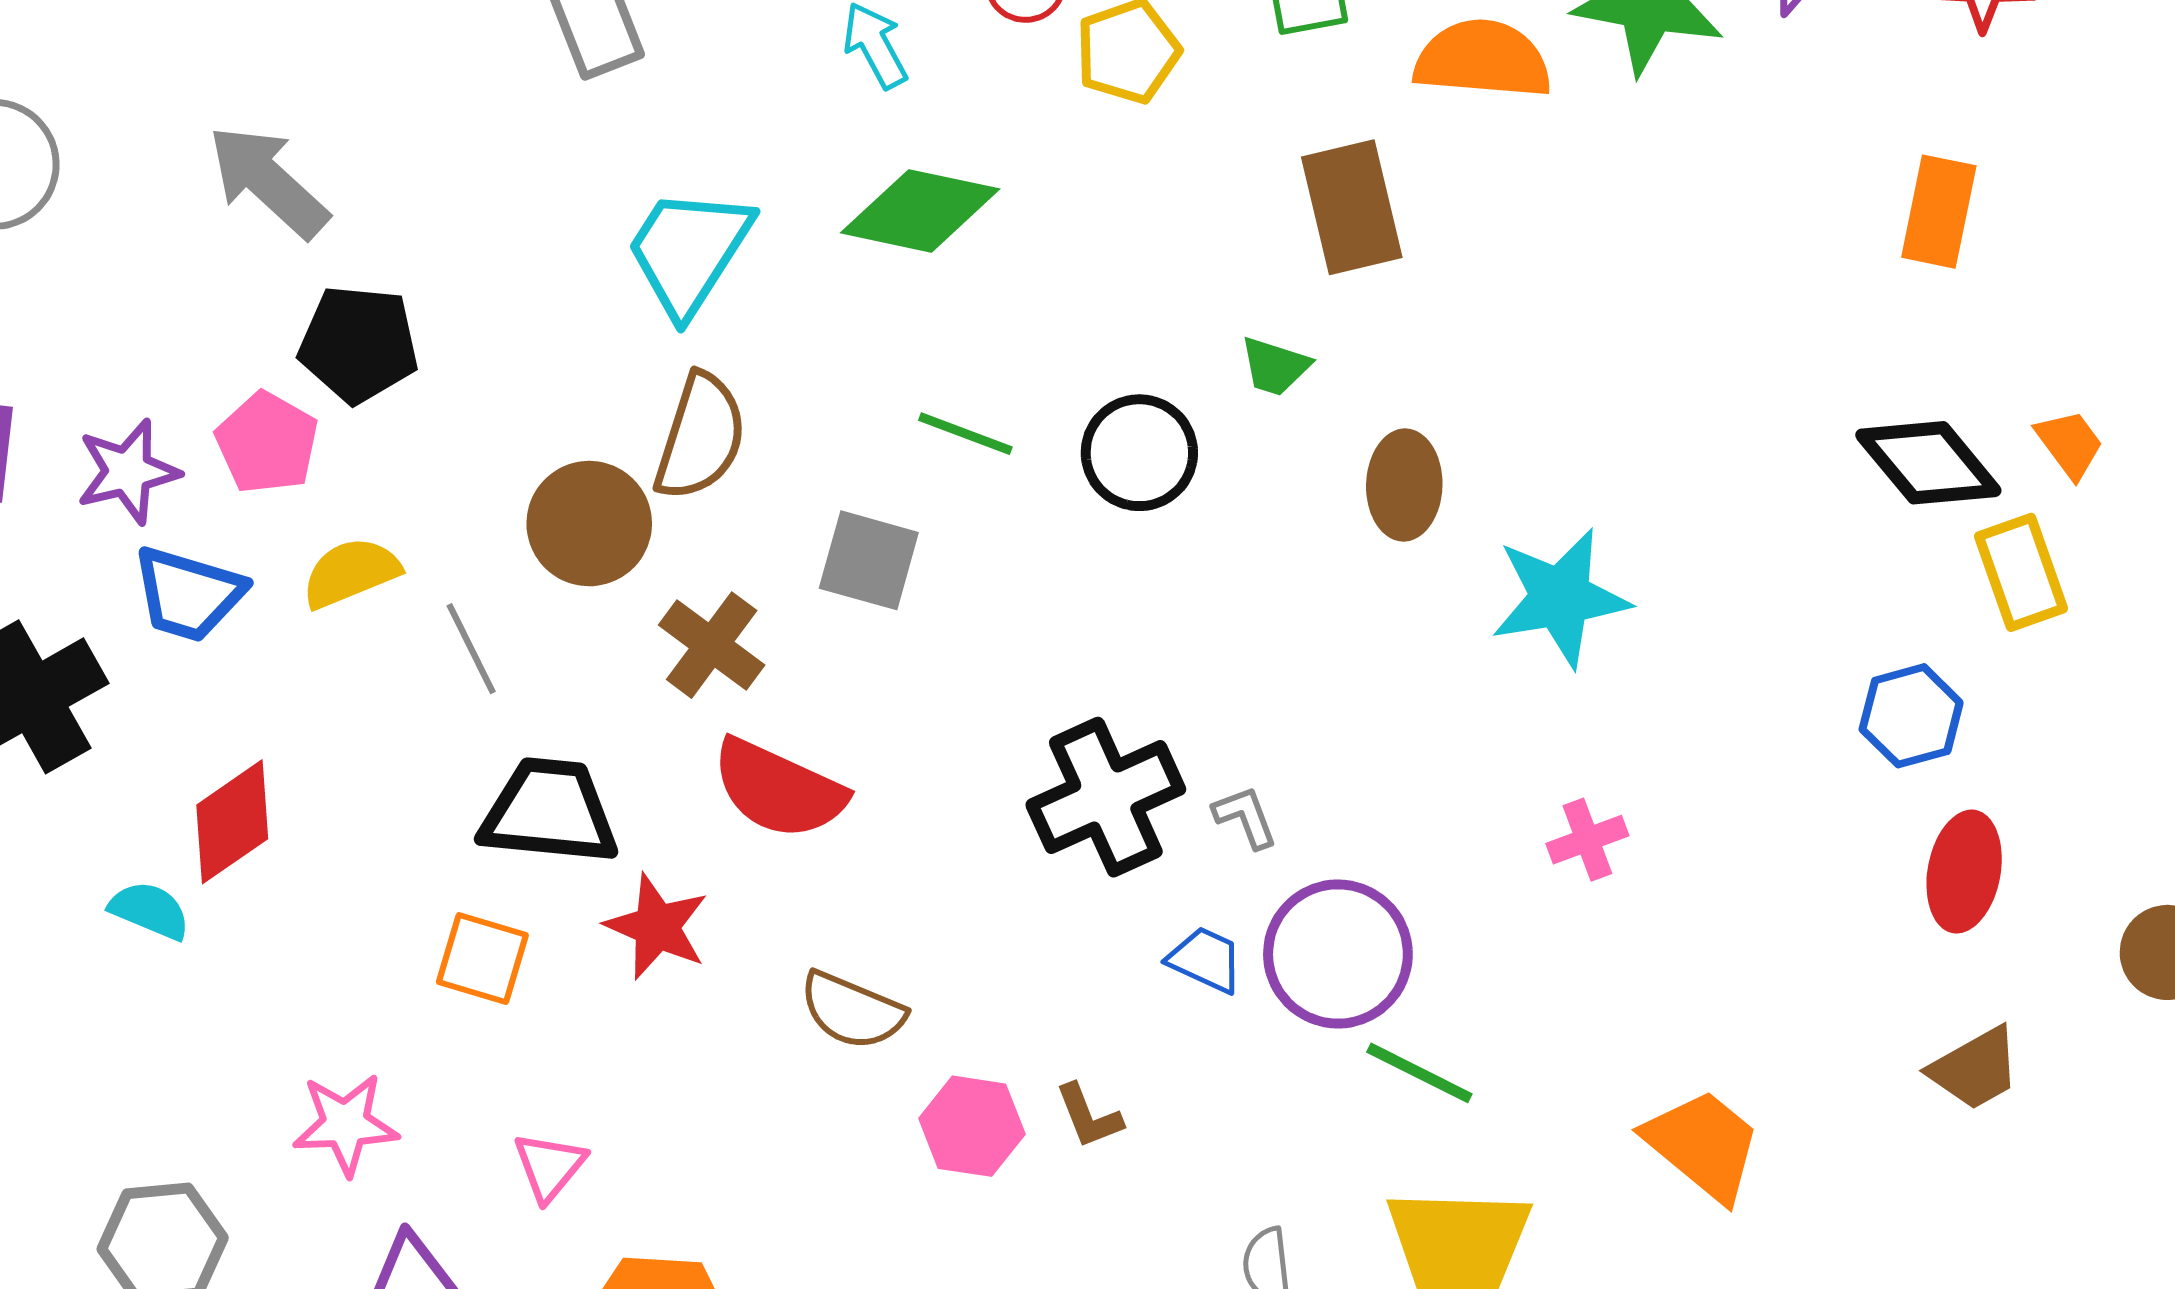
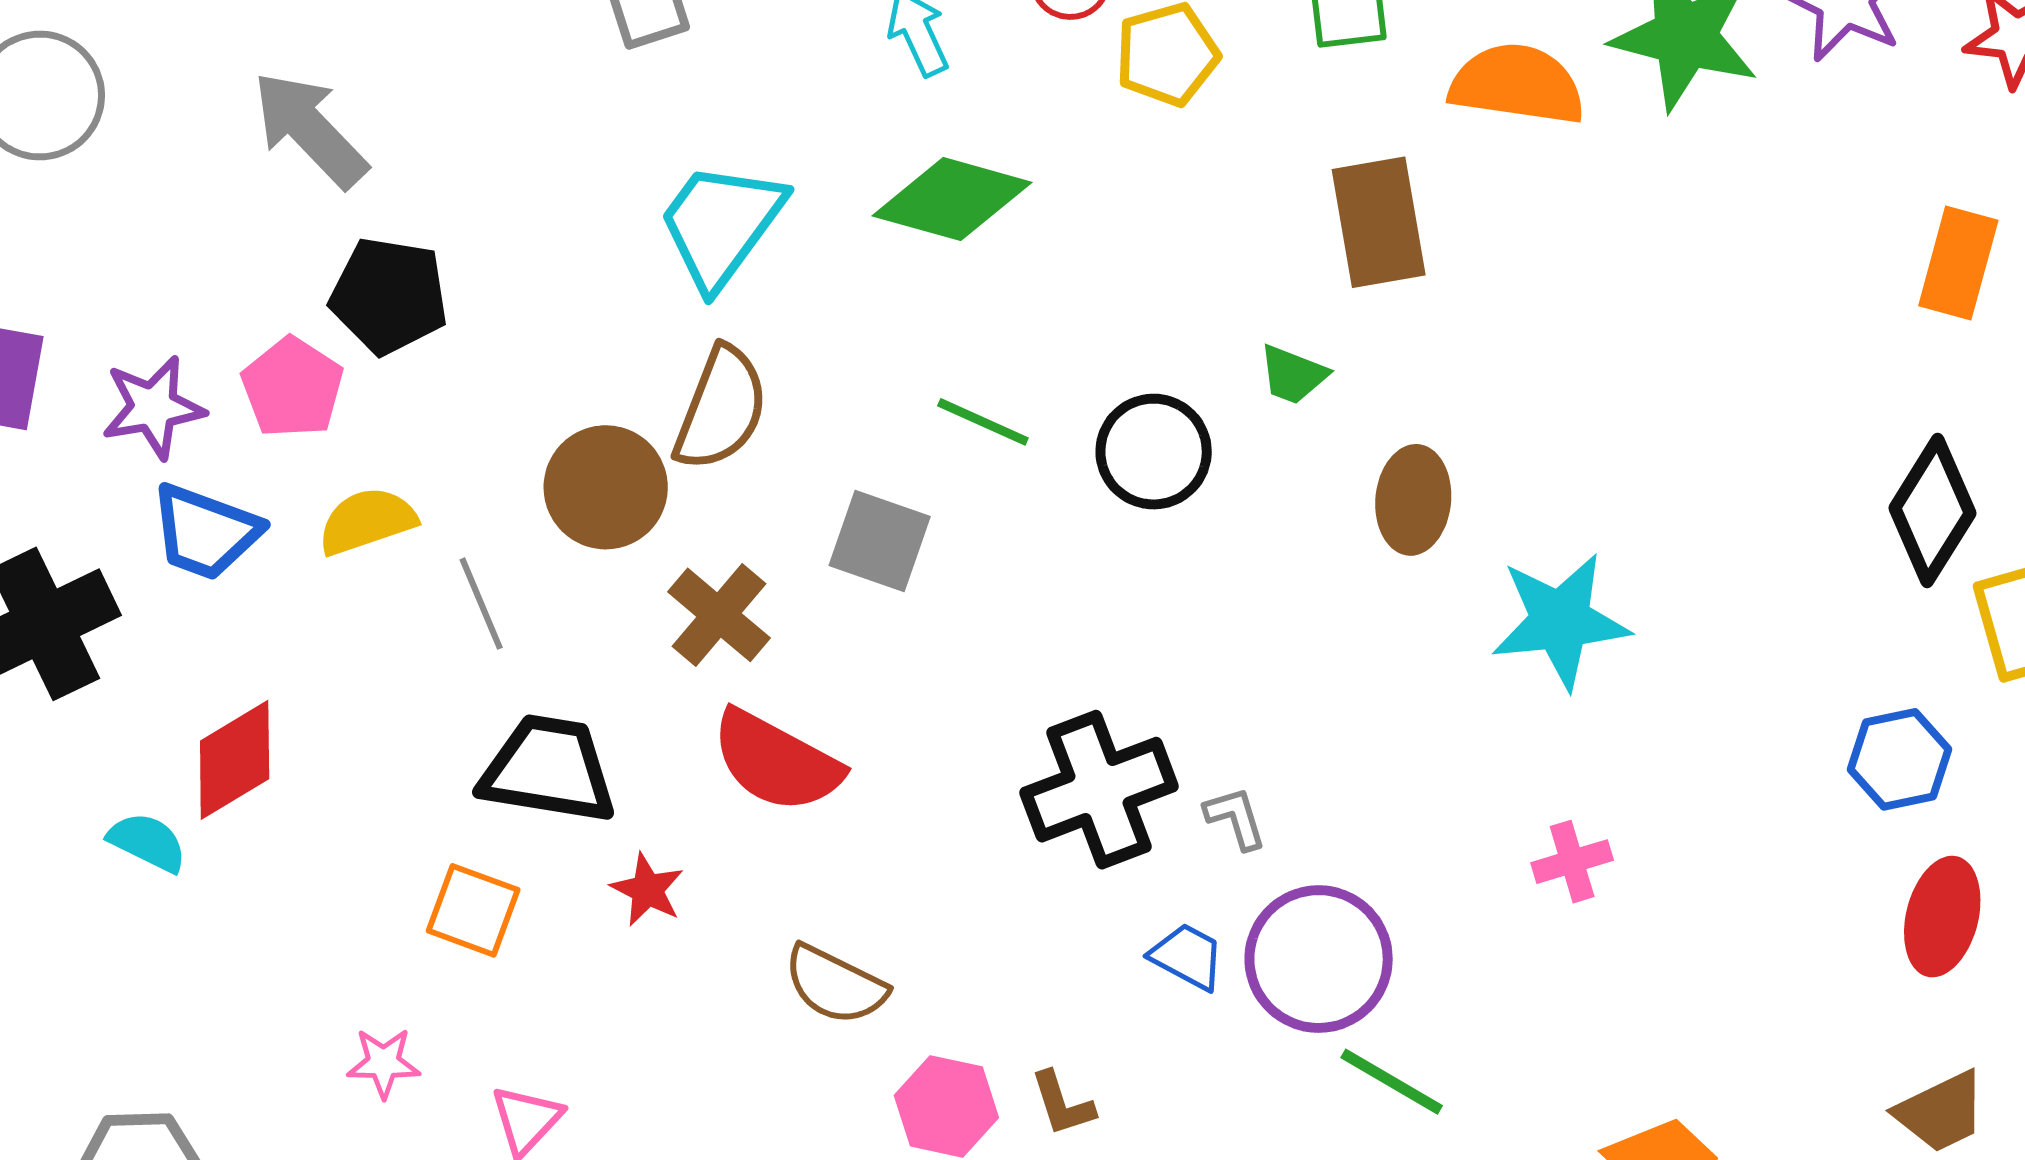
black diamond: (1928, 463) -> (1932, 511), turned 68
red star: (657, 927) -> (647, 890), size x0.7
pink star: (345, 1124) -> (384, 1063), moved, size x0.7

